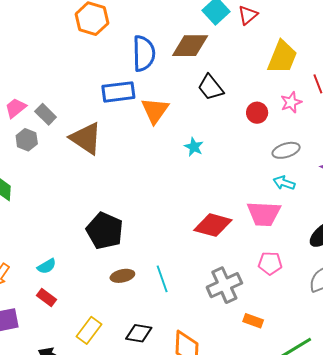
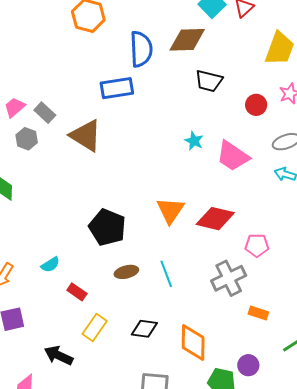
black trapezoid: (211, 87) -> (209, 81), turned -36
orange triangle: (155, 110) -> (170, 210), moved
pink trapezoid: (264, 214) -> (233, 156), moved, turned 33
pink pentagon: (270, 263) -> (257, 245), moved
red rectangle: (47, 298) -> (77, 292), moved

